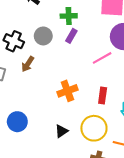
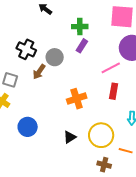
gray circle: (43, 36) -> (55, 57), moved
red rectangle: (103, 95) -> (114, 91), moved

